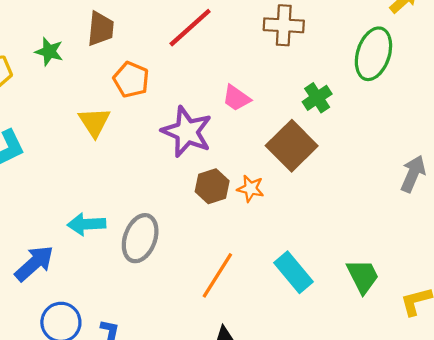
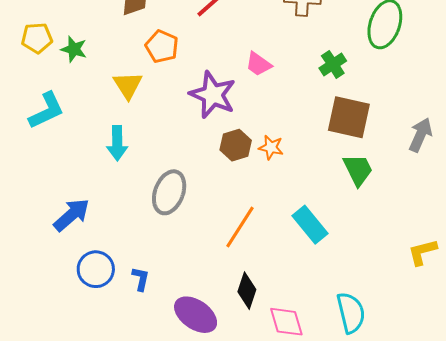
green star: (49, 52) -> (74, 49), moved
brown square: (292, 146) -> (349, 117), moved, turned -33
cyan arrow: (87, 224) -> (117, 143), moved, turned -88
green trapezoid: (363, 276) -> (358, 170), moved

